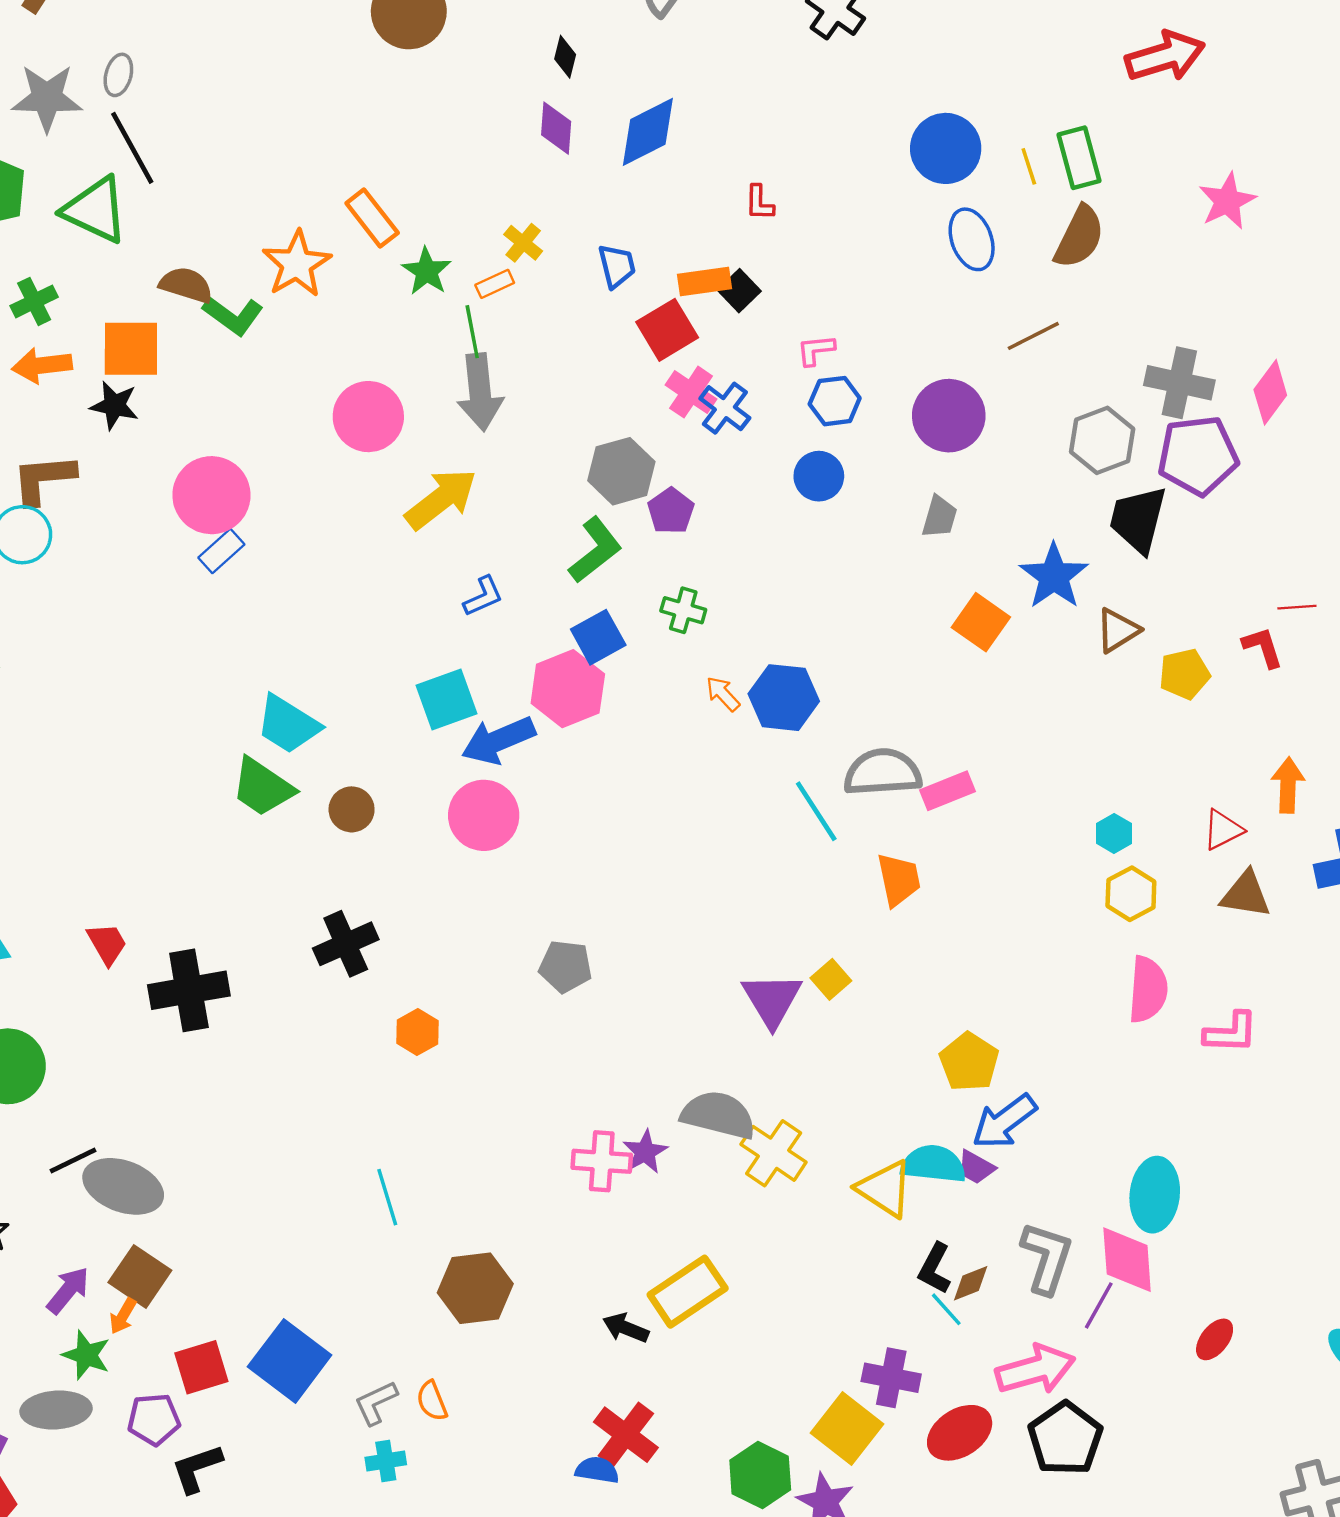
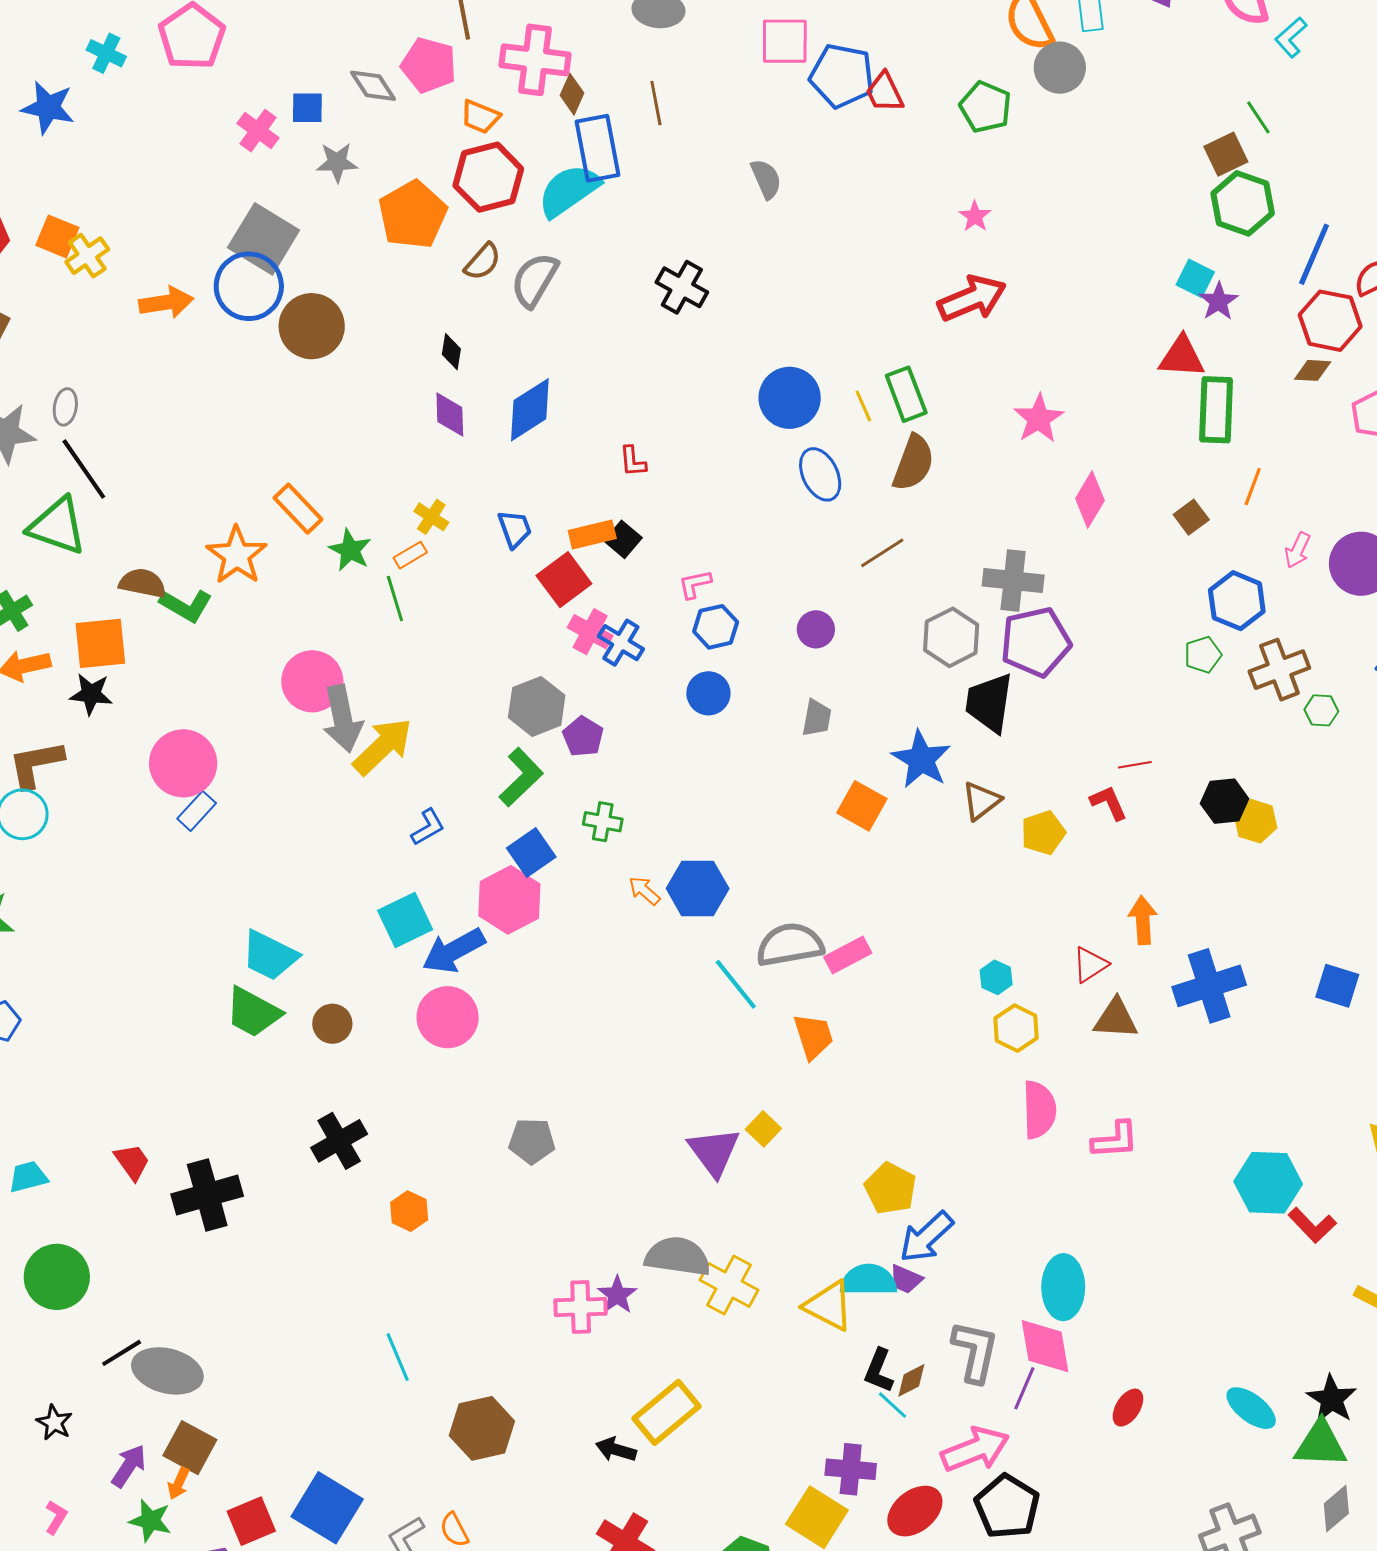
gray arrow: (480, 392) -> (343, 719), moved
pink diamond: (1270, 392) -> (1090, 499), moved
purple circle: (949, 416) -> (816, 629), size x0.6

